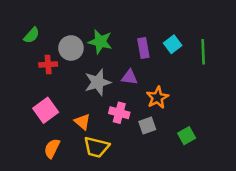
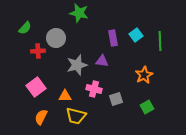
green star: (100, 42) -> (79, 13), moved
orange star: (157, 98) -> (144, 75), moved
orange triangle: (82, 122) -> (65, 96), turned -40

